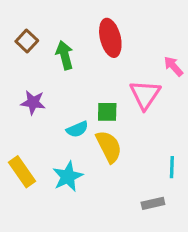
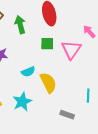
green square: (107, 112) -> (47, 44), moved
gray rectangle: (153, 203) -> (67, 115), moved, turned 32

